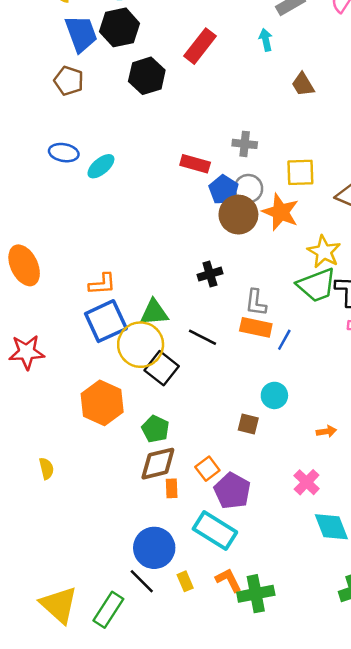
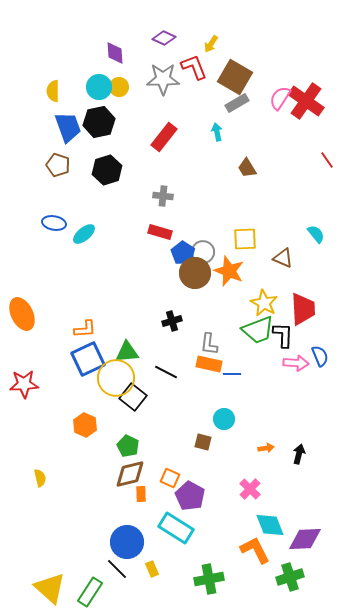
black hexagon: (147, 76) -> (107, 170), moved
gray cross: (245, 144) -> (163, 196), moved
blue line: (284, 340) -> (232, 374), turned 60
orange hexagon: (102, 403) -> (85, 425), size x0.7
orange square: (207, 469) -> (170, 478), turned -30
orange L-shape: (229, 580) -> (255, 550), moved, size x1.4

